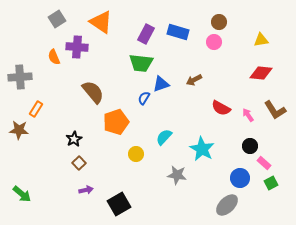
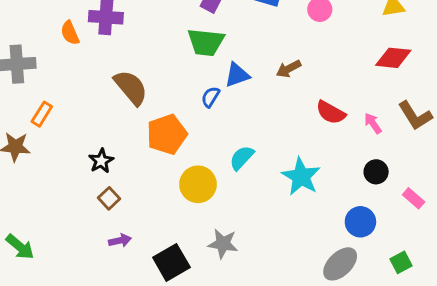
yellow circle: (136, 154) -> (198, 184), size x1.5
pink rectangle: (264, 163) -> (414, 198), moved
gray star: (177, 175) -> (223, 244), moved
green square: (271, 183) -> (401, 262), moved

